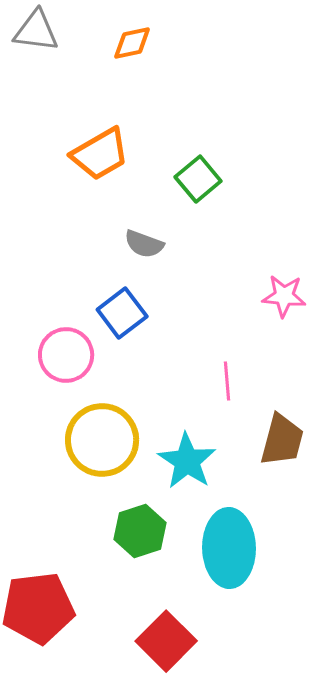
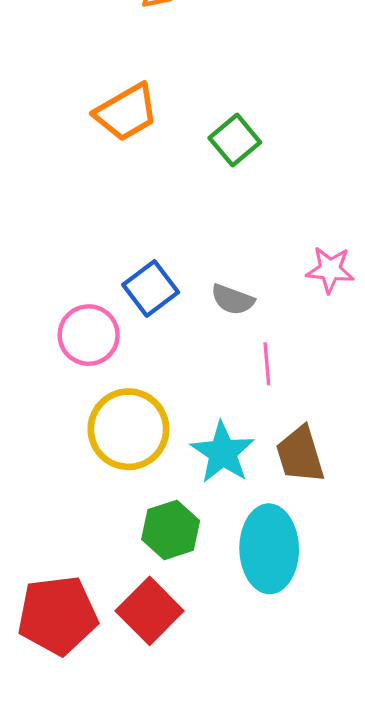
gray semicircle: (144, 244) -> (233, 300), moved
brown trapezoid: (282, 440) -> (300, 455), moved, turned 148
red square: (166, 641) -> (150, 611), moved

